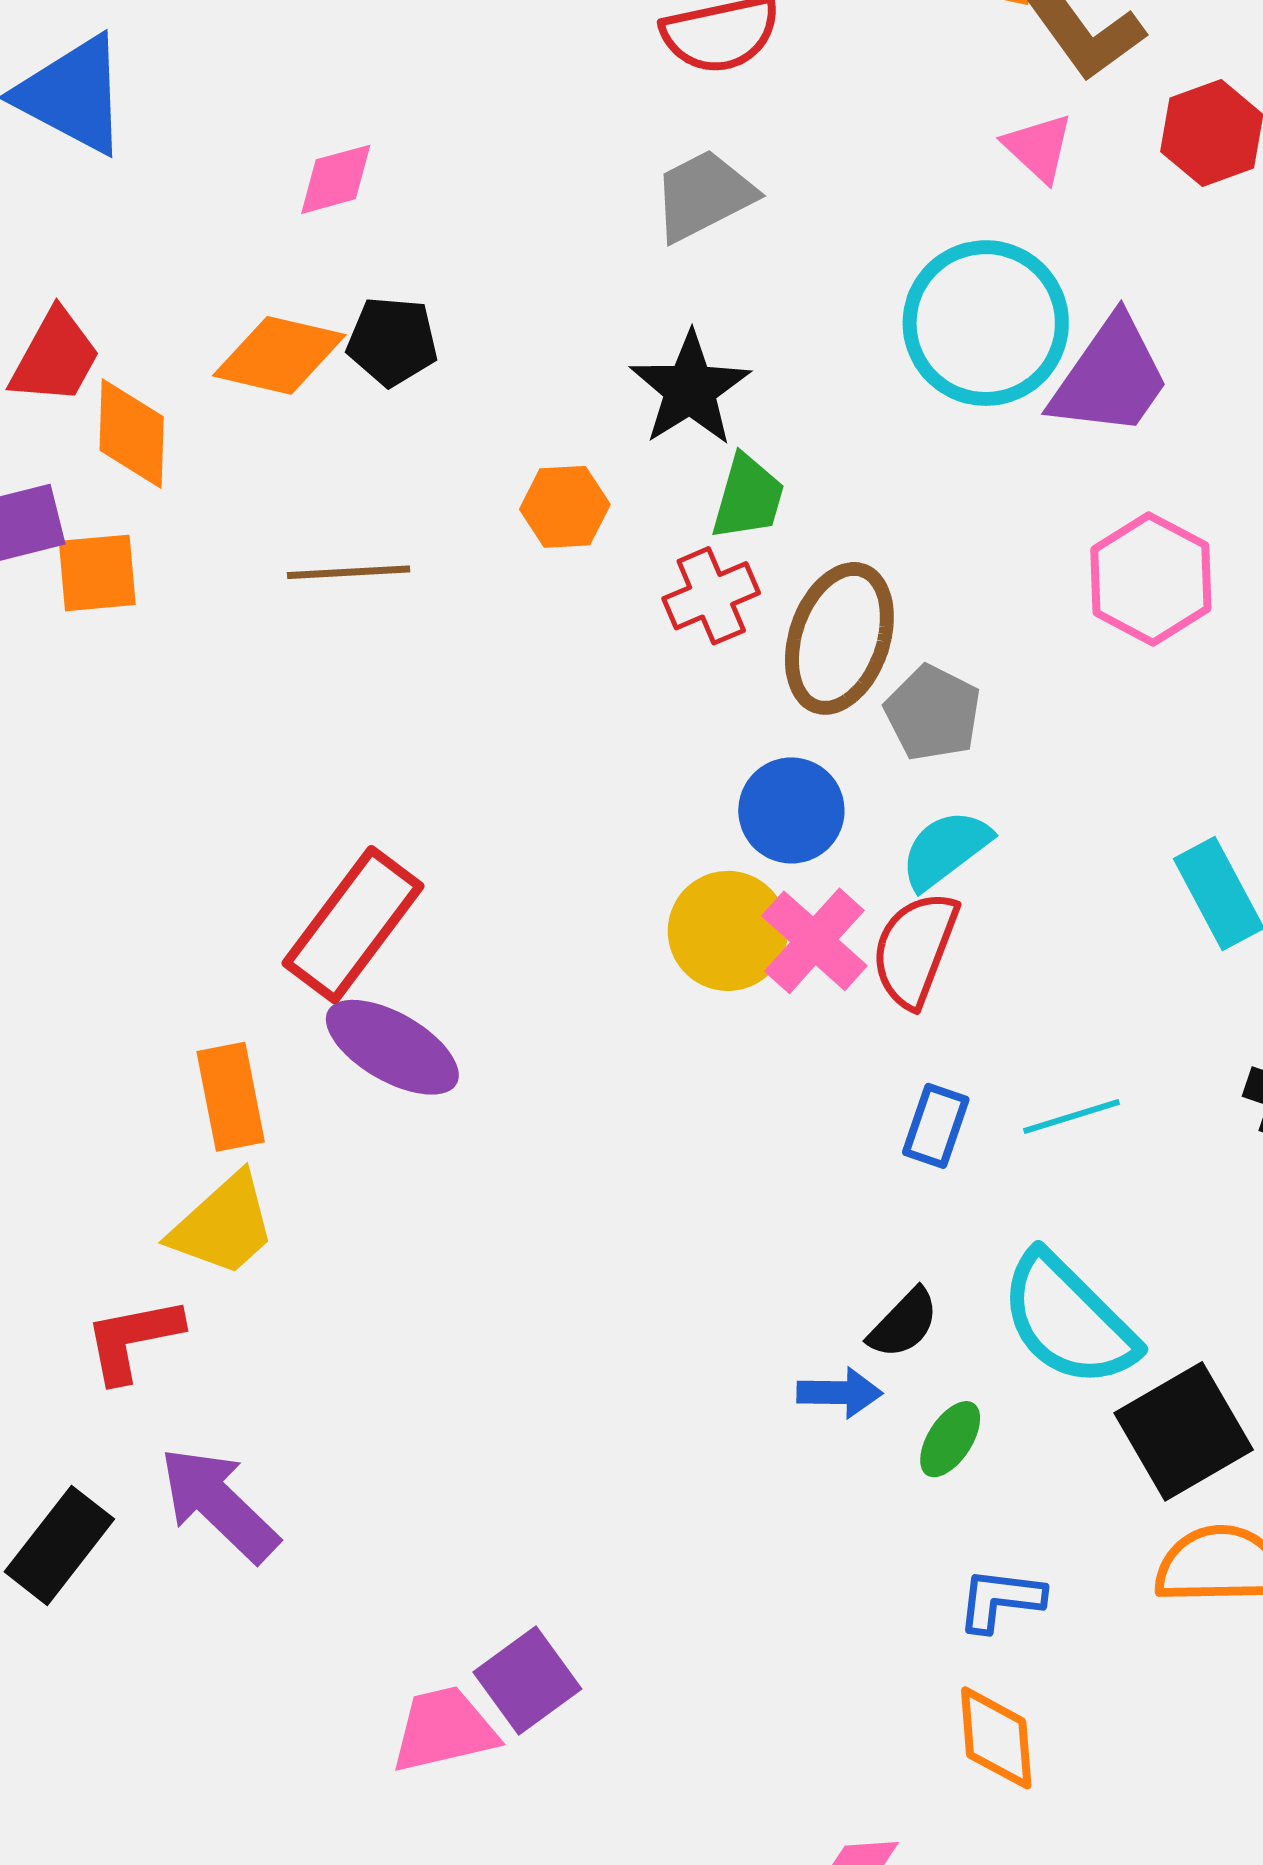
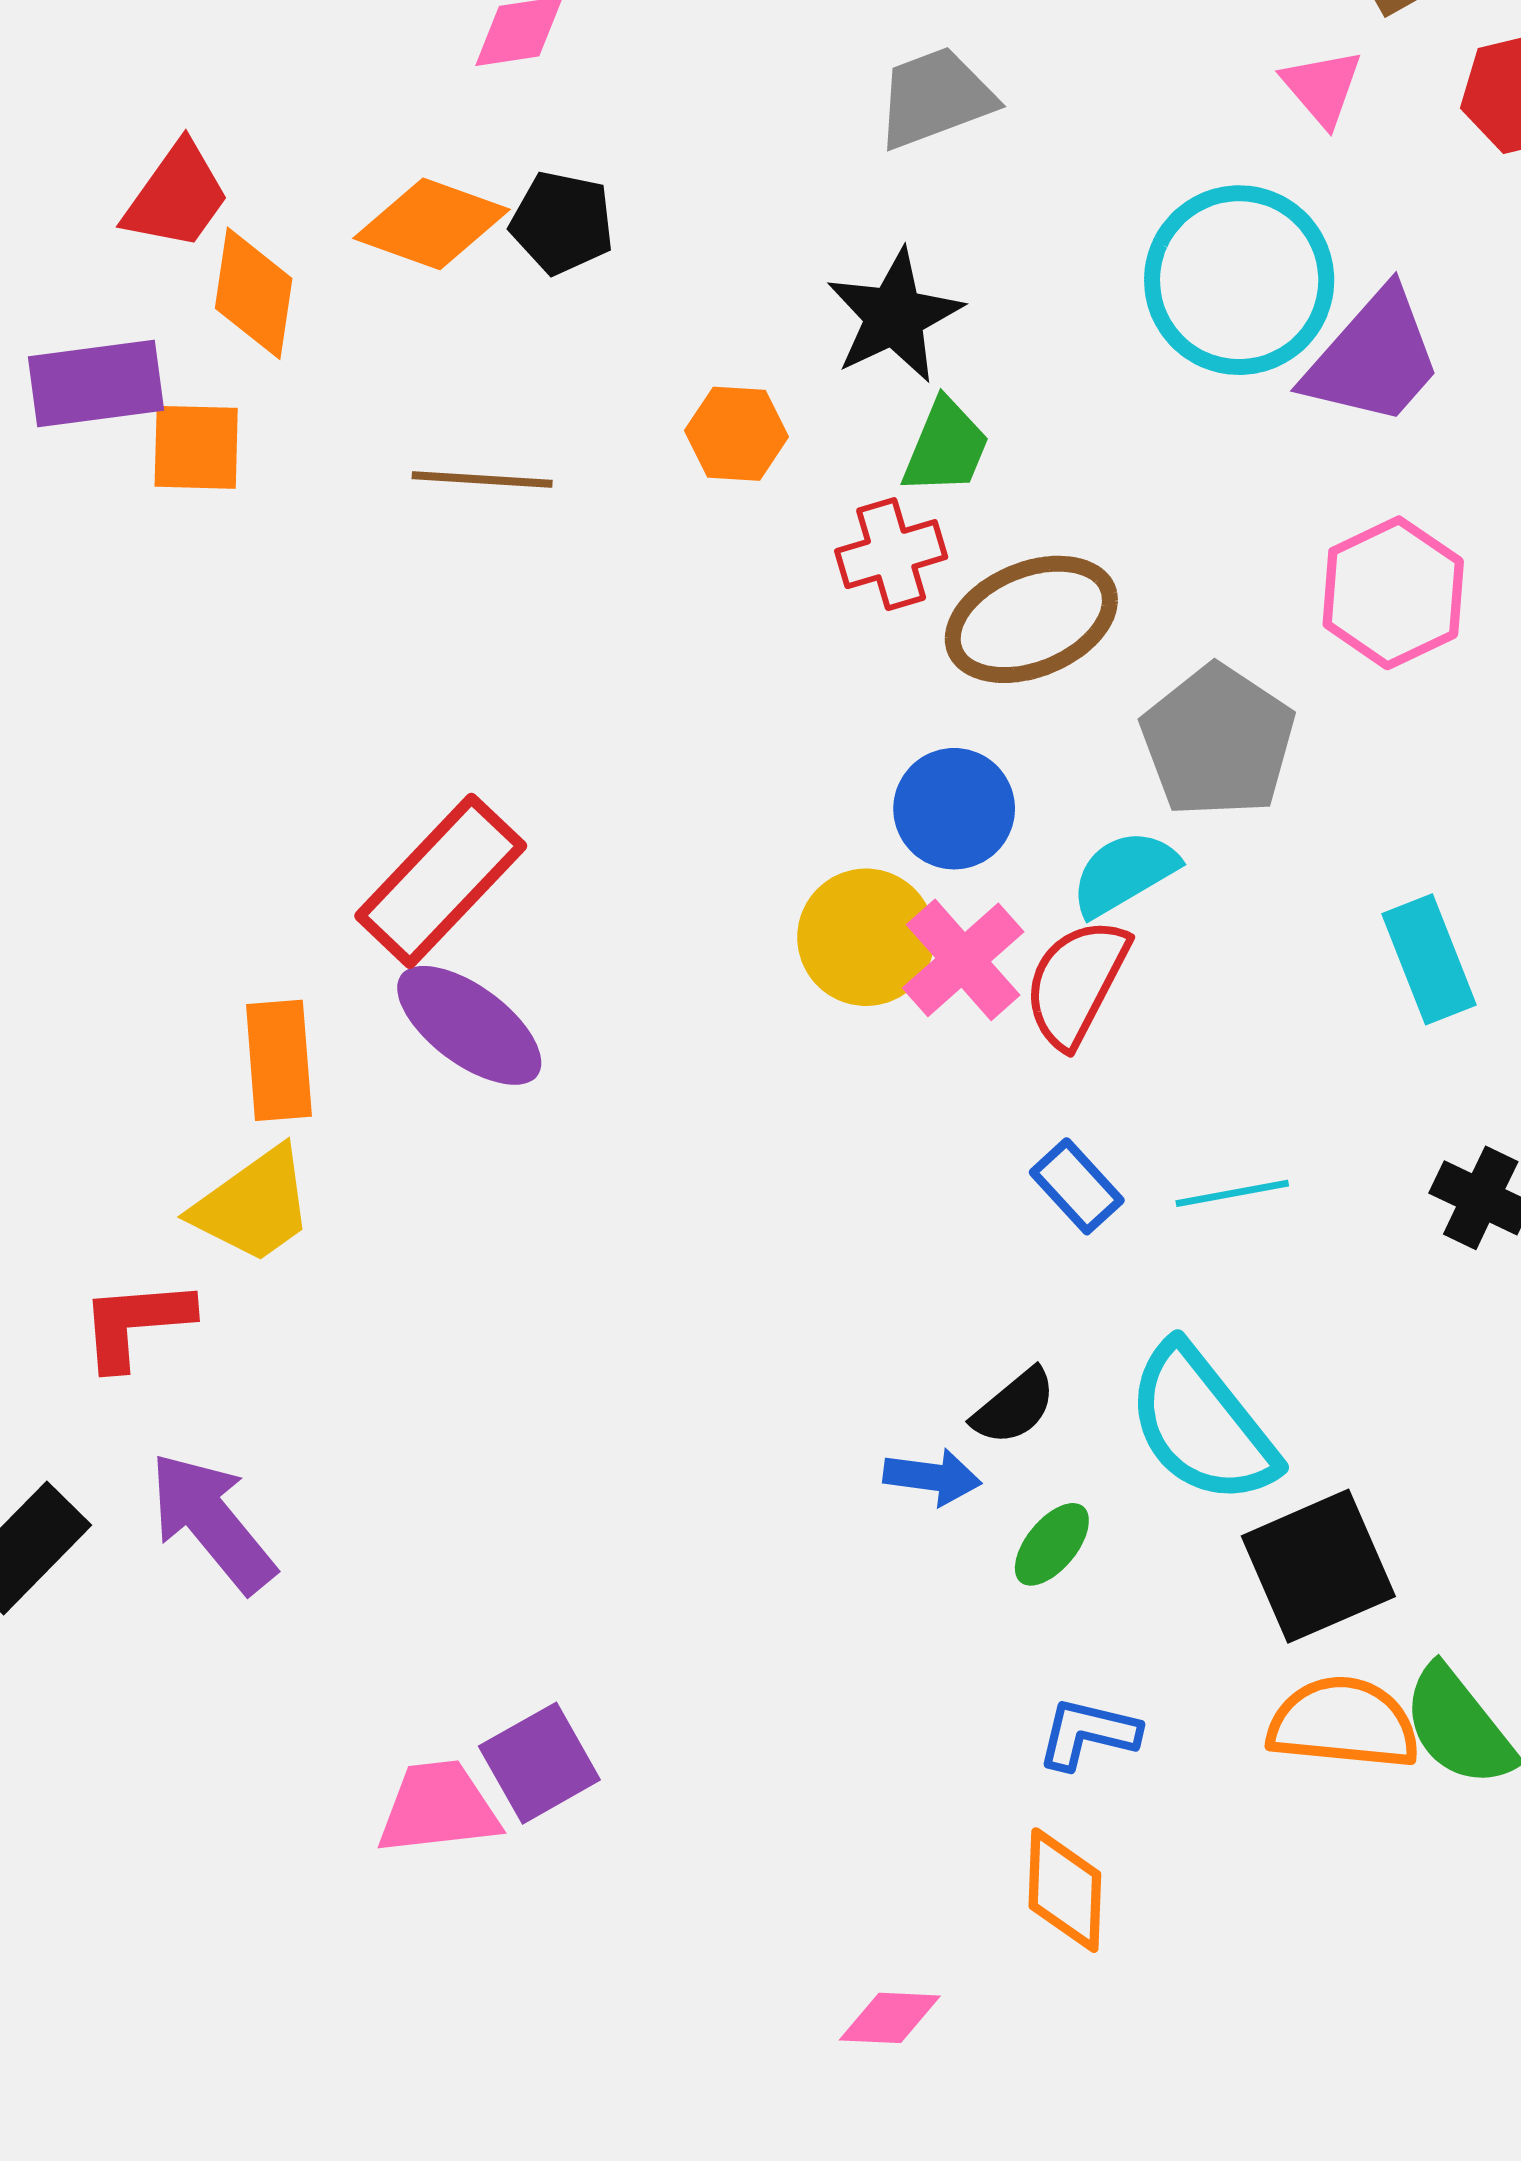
brown ellipse: (839, 638) -> (1031, 619), turned 42
gray pentagon: (933, 713) -> (1218, 741), moved, size x1.4
blue rectangle: (936, 1126) -> (1077, 1186), turned -68

